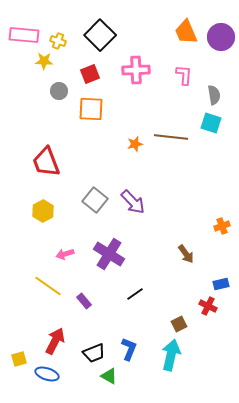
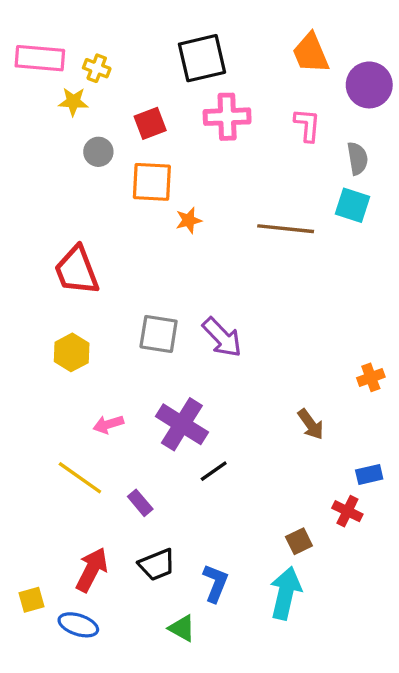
black square: (100, 35) -> (202, 58), moved, turned 32
purple circle: (221, 37) -> (369, 85), moved
orange star: (135, 144) -> (189, 220), moved
gray square: (95, 200) -> (159, 334), turned -30
black line: (135, 294) -> (214, 471), moved
black trapezoid: (94, 353) -> (157, 565), moved

